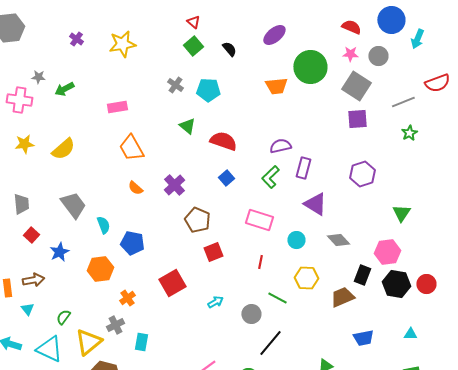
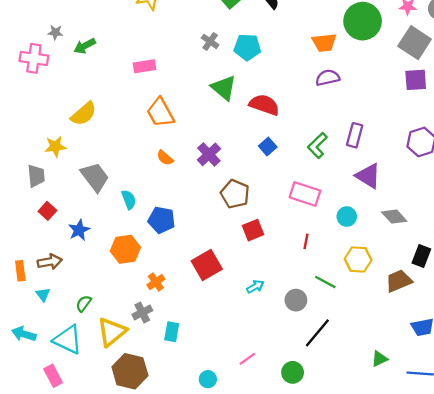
green triangle: (187, 126) -> (224, 88), size x1.4
yellow star: (24, 144) -> (55, 147), moved
purple semicircle: (280, 146) -> (328, 78), moved

